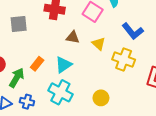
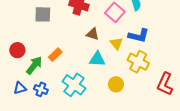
blue L-shape: (133, 31) -> (139, 36), moved, turned -45
cyan triangle: (63, 65) -> (97, 59), moved, turned 30
yellow circle: (101, 98) -> (116, 84), moved

